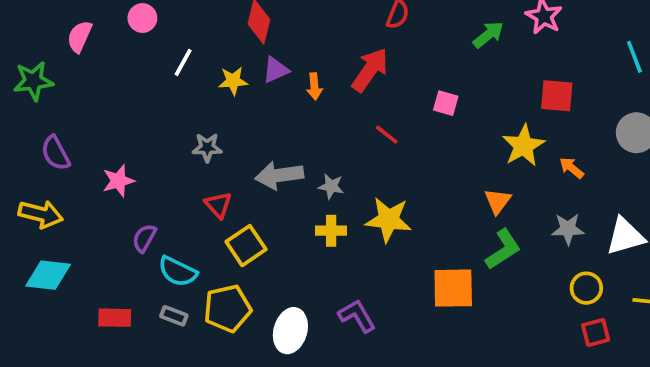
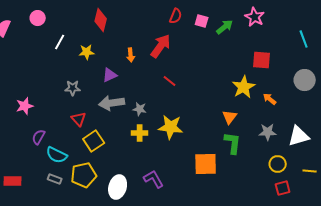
purple triangle: (276, 70) -> (110, 75), moved
pink square: (446, 103) -> (202, 21), moved
green L-shape: (503, 249) -> (233, 143), turned -50
red rectangle: (115, 318) -> (13, 181), moved

